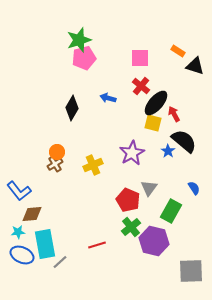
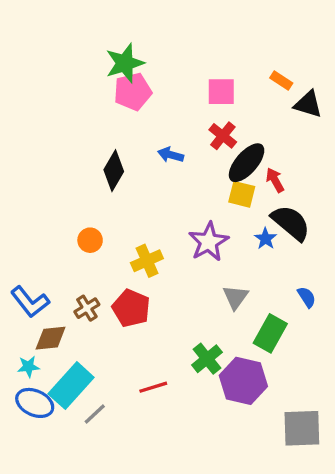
brown cross: (55, 164) -> (87, 308), moved
red pentagon: (128, 200) -> (131, 308), moved
cyan rectangle: (45, 244) -> (71, 386), turned 52

